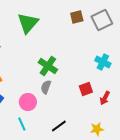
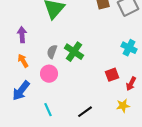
gray semicircle: (46, 87) -> (52, 52), moved
pink circle: (28, 102) -> (49, 74), moved
yellow star: (97, 129) -> (123, 106), moved

